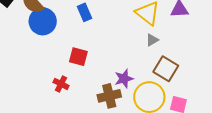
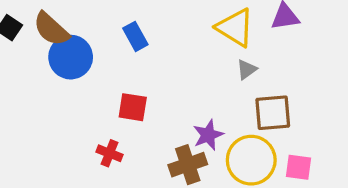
brown square: (166, 69) -> (273, 113), turned -30

